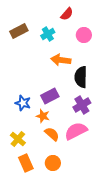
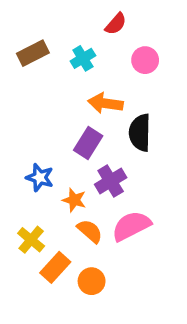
purple rectangle: (50, 96) -> (88, 143), moved, turned -30
purple cross: (82, 105) -> (111, 181), moved
orange rectangle: (26, 163) -> (55, 267), moved, turned 66

